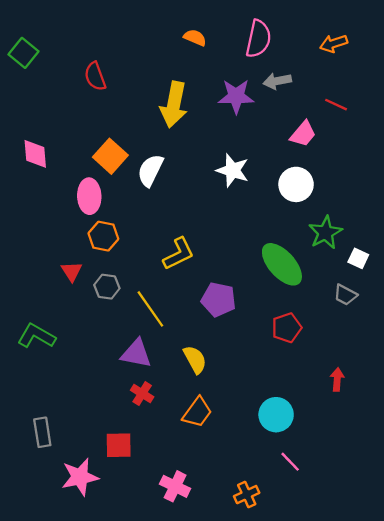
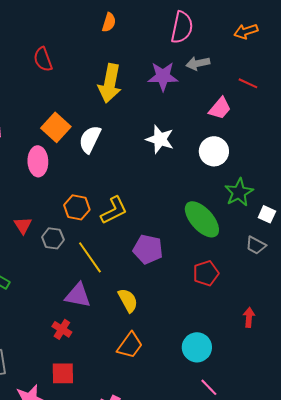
orange semicircle: (195, 38) -> (109, 22), moved, turned 84
orange hexagon: (103, 236) -> (77, 207), moved
red cross: (142, 394) -> (62, 329), moved

